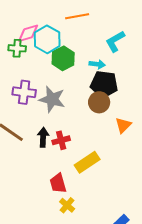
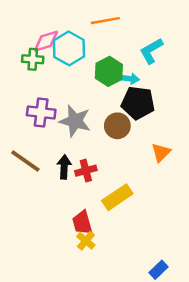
green hexagon: (63, 58) -> (109, 71), moved
brown circle: (99, 102) -> (117, 126), moved
yellow cross: (67, 205) -> (86, 241), moved

